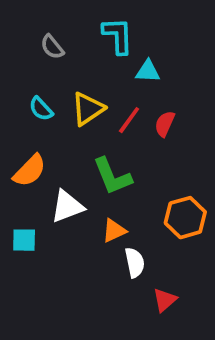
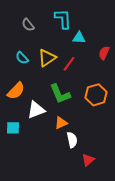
red semicircle: (165, 124) -> (104, 53), moved
orange hexagon: (185, 218) -> (96, 95), moved

